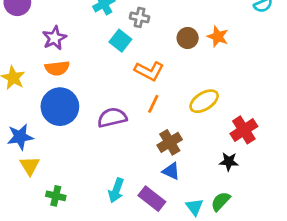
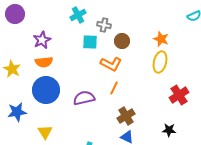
brown circle: (188, 38) -> (122, 41), moved
cyan square: (120, 41) -> (90, 42), turned -35
yellow ellipse: (204, 101) -> (160, 62), moved, turned -45
red cross: (244, 130) -> (179, 95), moved
yellow triangle: (30, 166) -> (45, 132), moved

